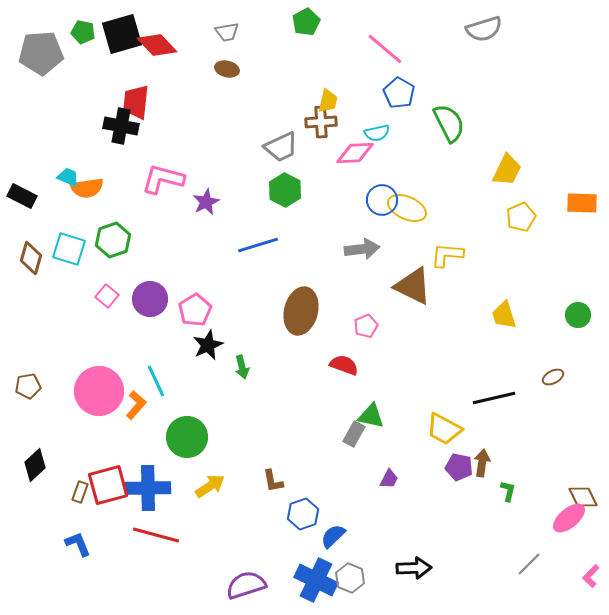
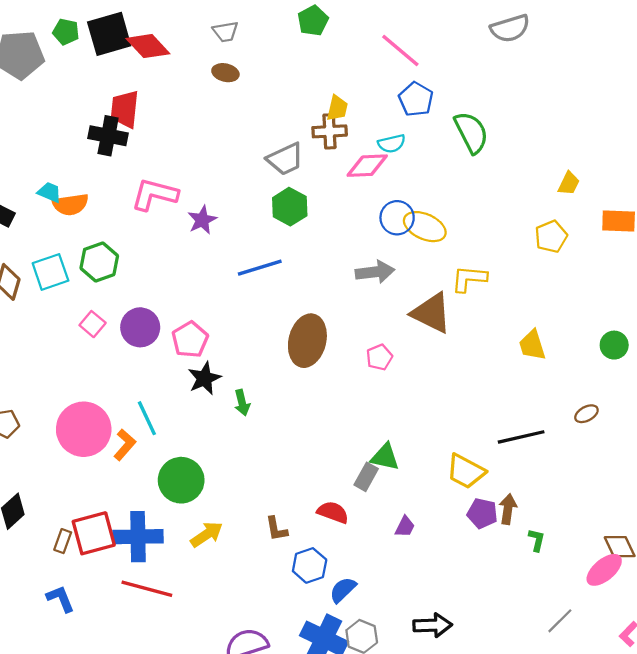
yellow trapezoid: (507, 170) -> (569, 183), moved, size x0.7
cyan square: (69, 249) -> (50, 272), turned -36
red semicircle: (344, 365) -> (333, 512), moved

